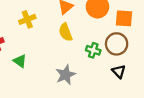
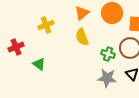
gray star: (66, 75) -> (107, 78), moved, turned 30

